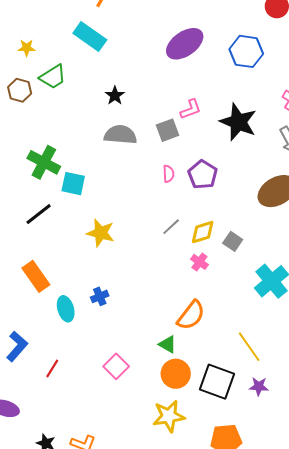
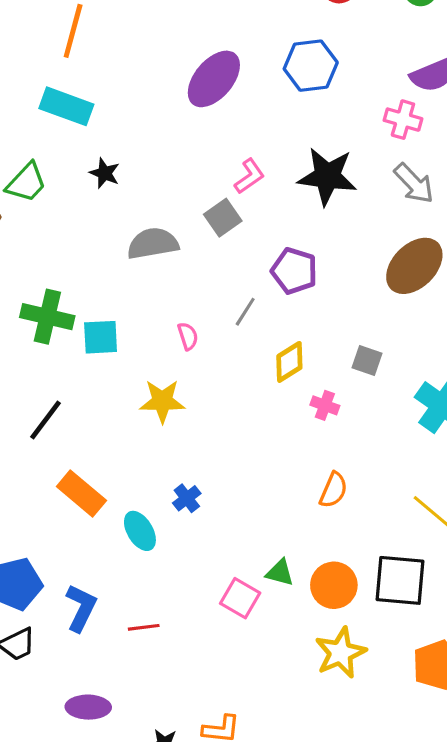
black star: (115, 96) -> (105, 173), moved
pink semicircle: (168, 174) -> (188, 336), moved
black line: (39, 214) -> (46, 420), moved
gray line: (171, 227) -> (245, 312), moved
yellow diamond: (203, 232) -> (289, 362), moved
orange semicircle: (191, 315) -> (333, 490), size x0.7
green triangle: (168, 344) -> (280, 573), moved
red line: (52, 368) -> (144, 627), turned 66

